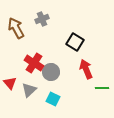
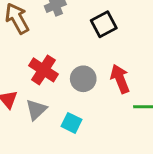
black square: (75, 42) -> (104, 24), moved, turned 30
gray circle: (51, 72) -> (83, 79), moved

